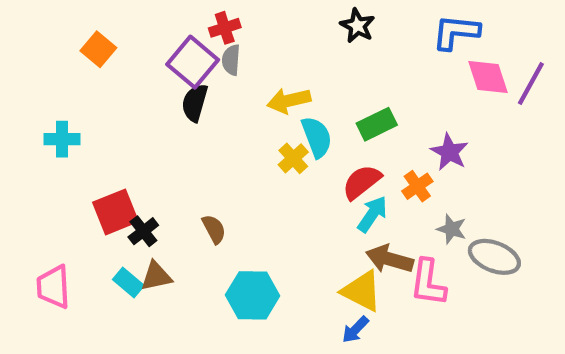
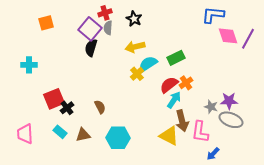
black star: (357, 26) -> (134, 19), moved
orange square: (98, 49) -> (46, 23), turned 35
cyan semicircle: (317, 137) -> (148, 64), turned -102
purple star: (449, 152) -> (229, 101), moved, turned -30
orange cross: (417, 186) -> (186, 83), moved
brown arrow: (390, 259) -> (182, 121), turned -120
brown triangle: (156, 276) -> (83, 135), moved
blue arrow: (355, 330) -> (213, 154), moved

